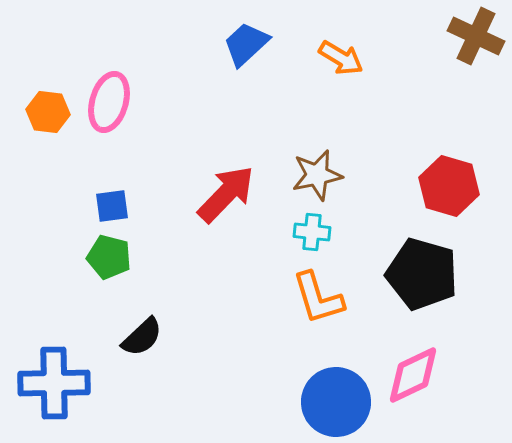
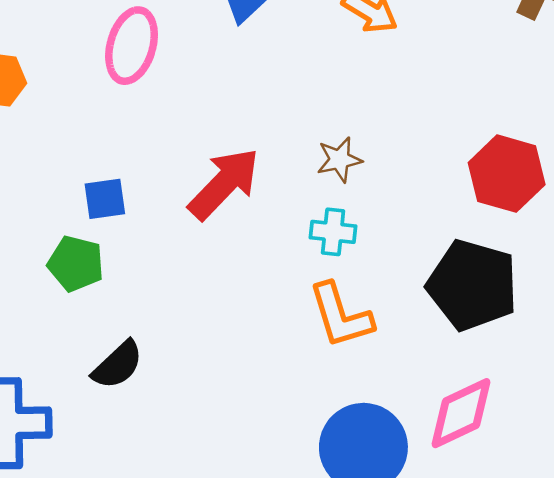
pink ellipse: (109, 102) -> (132, 46), moved
brown star: (317, 175) -> (339, 160), size x0.7
blue square: (112, 206) -> (105, 199), moved

